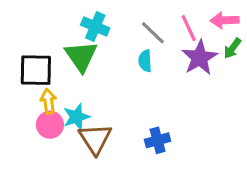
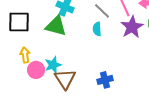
green triangle: (81, 56) -> (56, 26), turned -40
black square: (36, 70) -> (19, 22), moved
yellow arrow: (48, 101) -> (25, 55), moved

